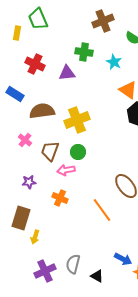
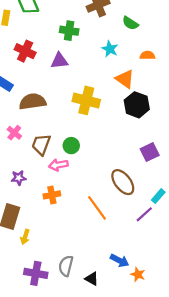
green cross: (84, 52) -> (69, 31), moved
yellow cross: (77, 120) -> (86, 100), moved, turned 35
orange cross: (60, 198) -> (52, 195), turned -35
purple cross: (45, 271) -> (36, 273), turned 35

